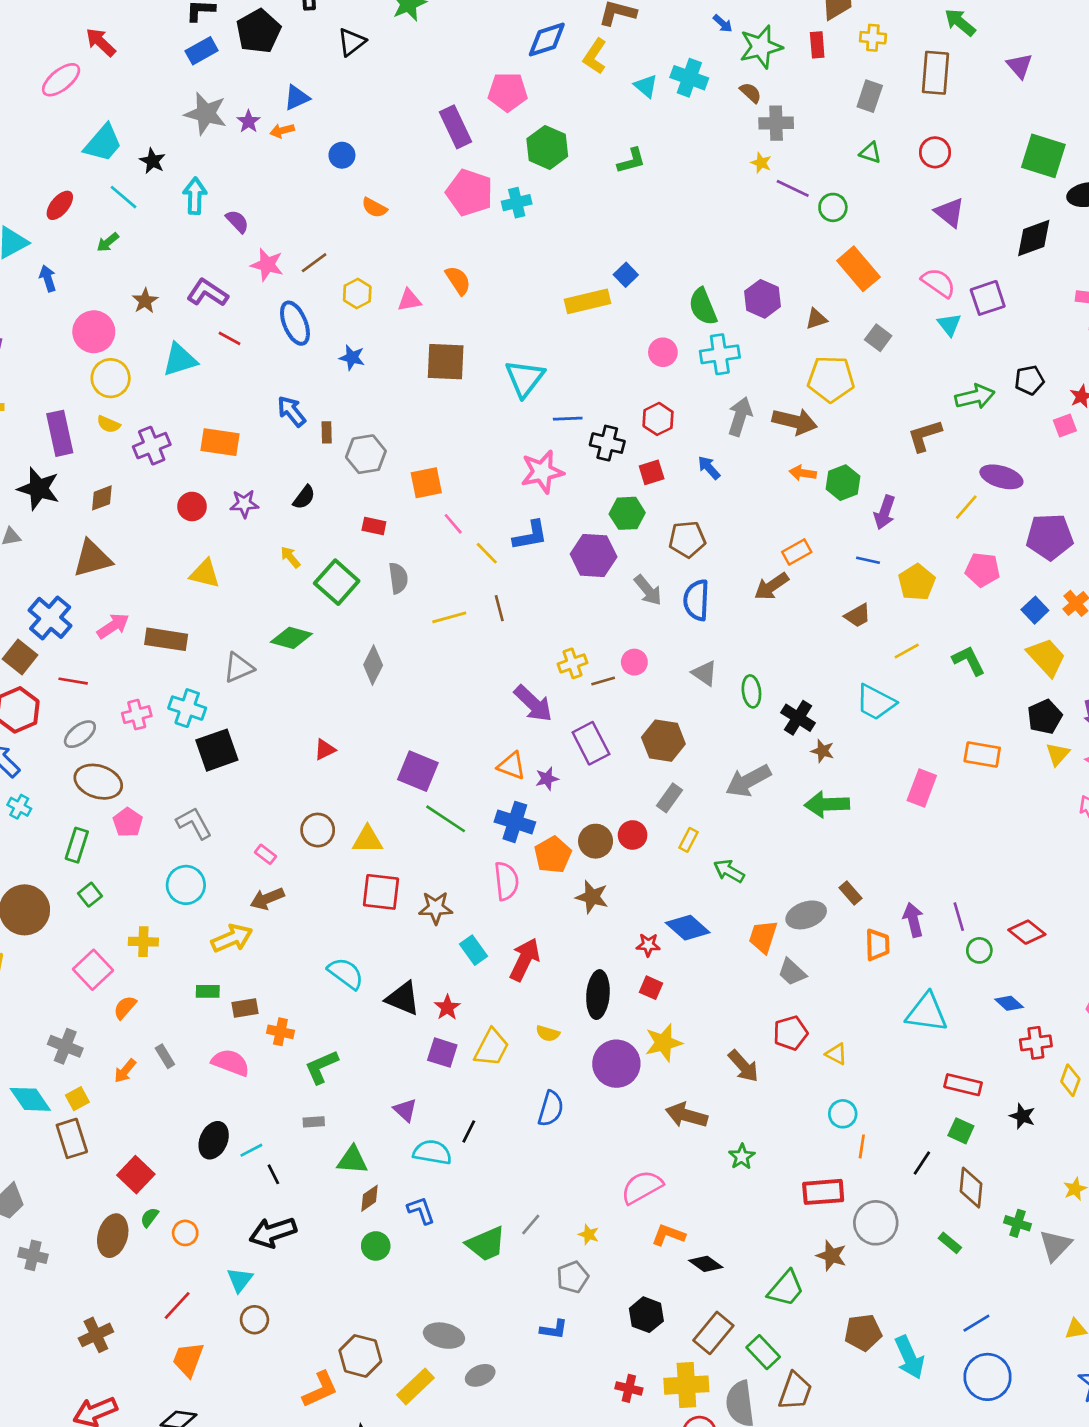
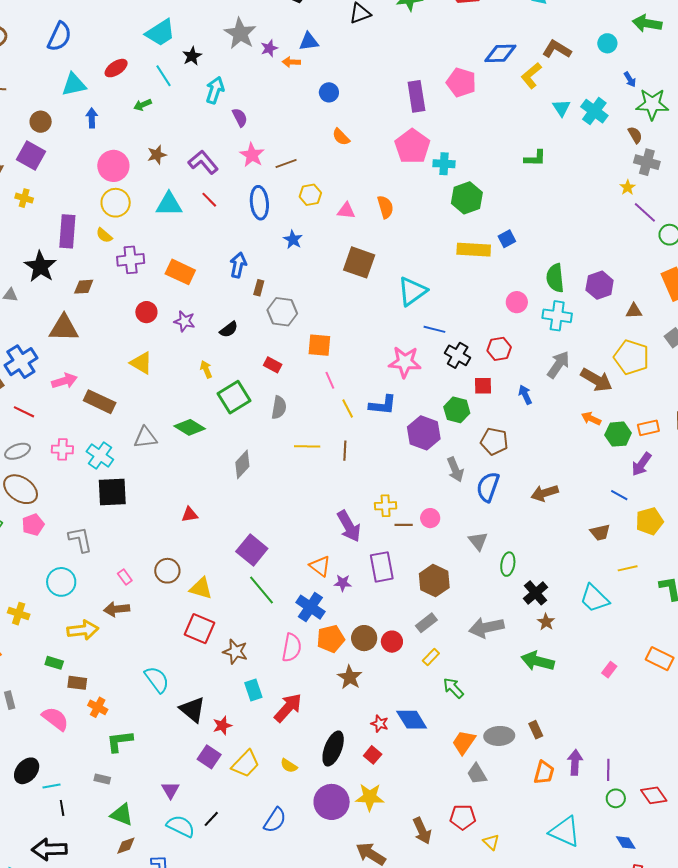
green hexagon: (547, 147) -> (467, 198), moved
blue arrow: (292, 411) -> (238, 265), turned 35
orange rectangle: (797, 552) -> (648, 428), moved
pink rectangle: (922, 788) -> (609, 670), size x0.6

